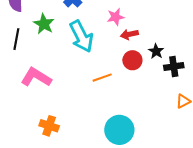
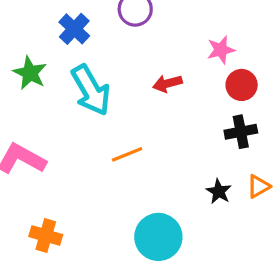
pink star: (116, 17) -> (221, 50), moved
black star: (156, 51) -> (219, 191), moved
red circle: (132, 60) -> (242, 85), moved

